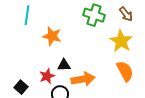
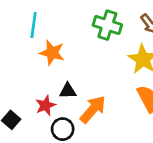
cyan line: (27, 15) -> (34, 25), moved
orange arrow: (83, 79) -> (93, 109), turned -40

